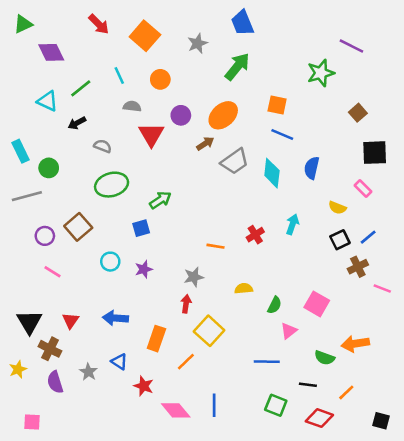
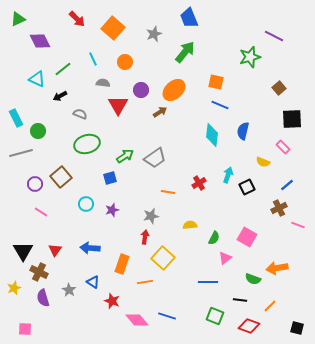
gray trapezoid: (235, 161) -> (155, 158), moved
black square: (340, 240) -> (247, 187), moved
orange line: (186, 362) -> (145, 282), turned 35
blue line: (214, 405) -> (167, 316), turned -72

